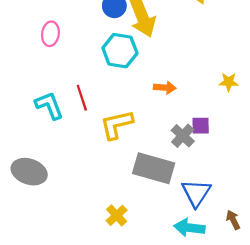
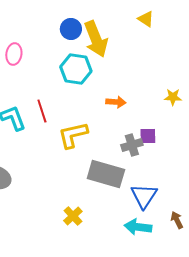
gray cross: (183, 136) -> (132, 145), turned 30

